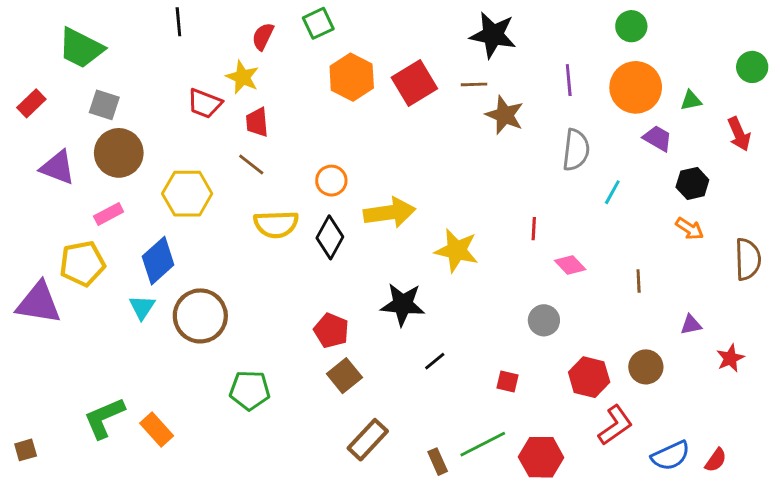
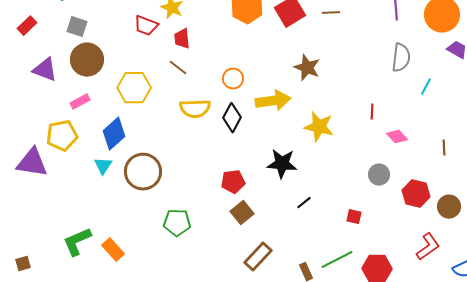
brown star: (505, 115) -> (307, 68), moved
red pentagon: (331, 331) -> (233, 182), turned -30
red hexagon: (589, 377) -> (416, 194), moved

